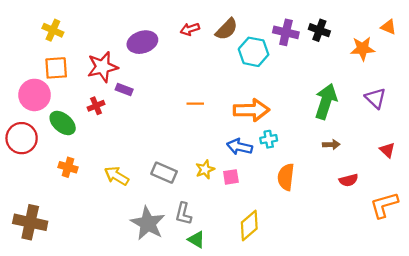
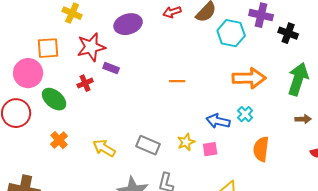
yellow cross: (53, 30) -> (72, 13), moved
black cross: (319, 30) -> (288, 33), moved
orange arrow: (251, 110) -> (249, 78), moved
cyan cross: (269, 139) -> (245, 114), turned -35
orange cross: (68, 167) -> (59, 140), turned 30

